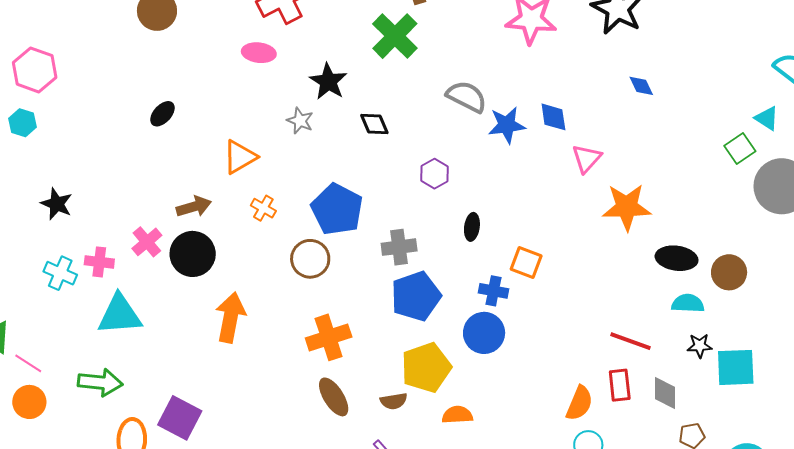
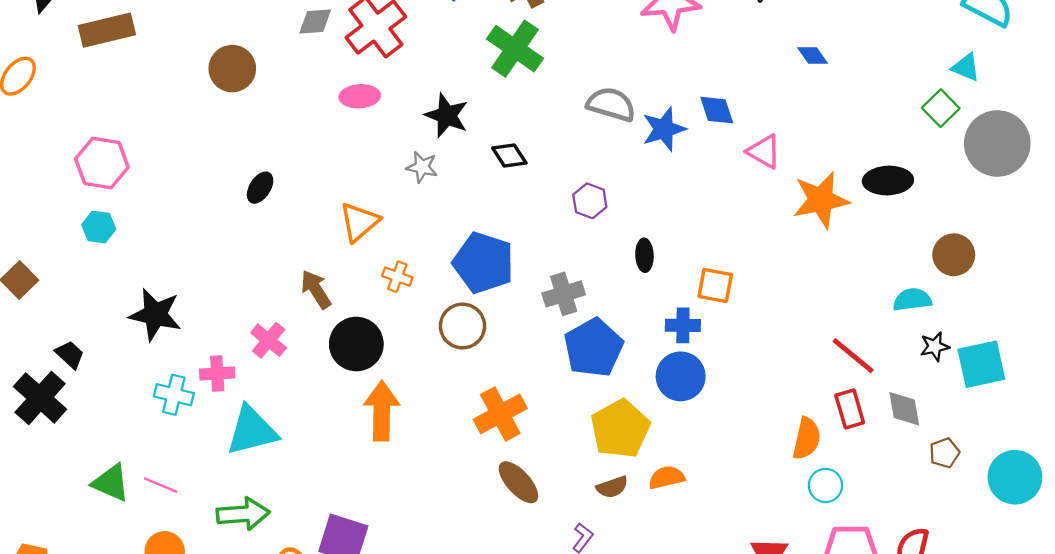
pink triangle: (587, 158) -> (764, 152), turned -32
black star: (57, 204) -> (155, 315), size x1.4
brown arrow: (194, 207) -> (316, 289), turned -96
black circle: (193, 254) -> (356, 344), moved
black ellipse: (677, 258) -> (888, 181), moved
red line: (630, 341) -> (853, 356), turned 30
pink line: (28, 363) -> (161, 485), moved
brown semicircle: (394, 401) -> (612, 487), moved

